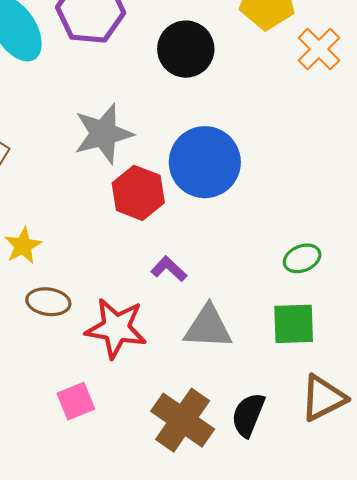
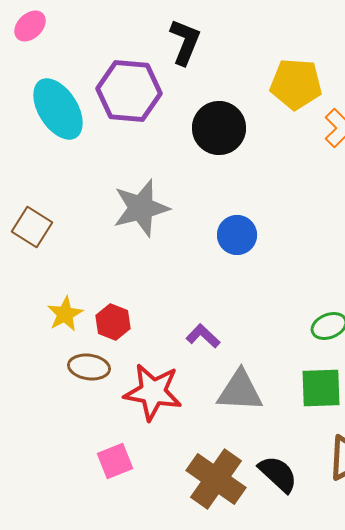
blue circle: (205, 162) -> (237, 235), size x0.6
red hexagon: (138, 193) -> (113, 322), moved, size x0.7
black semicircle: (248, 415) -> (278, 474), turned 111

